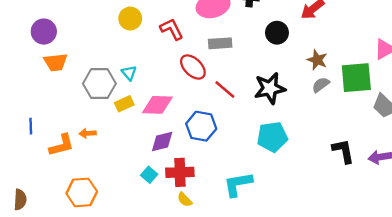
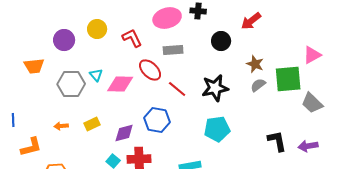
purple circle: (44, 32) -> (64, 40), moved
yellow rectangle: (124, 104) -> (92, 124), moved
pink diamond: (157, 105) -> (120, 84), moved
orange L-shape: (62, 145) -> (31, 147), moved

